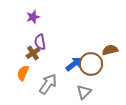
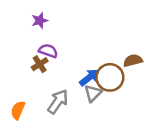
purple semicircle: (40, 42) -> (48, 51), turned 119
orange semicircle: (23, 73) -> (18, 110), moved
gray triangle: (84, 92) -> (93, 93), moved

